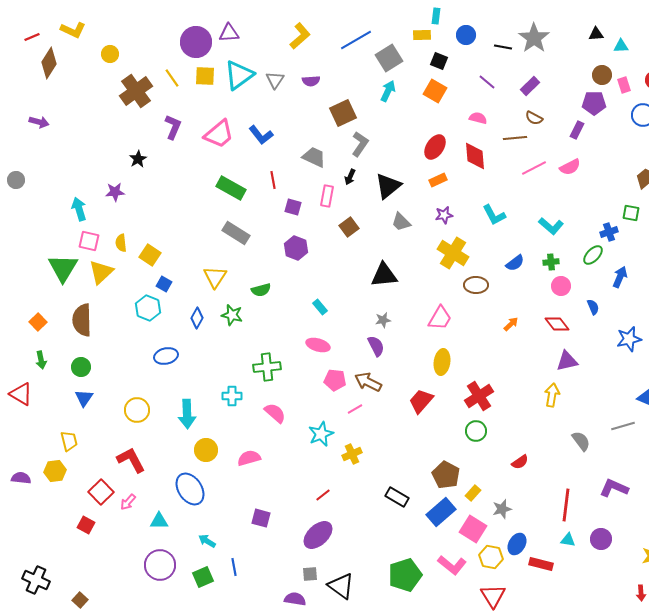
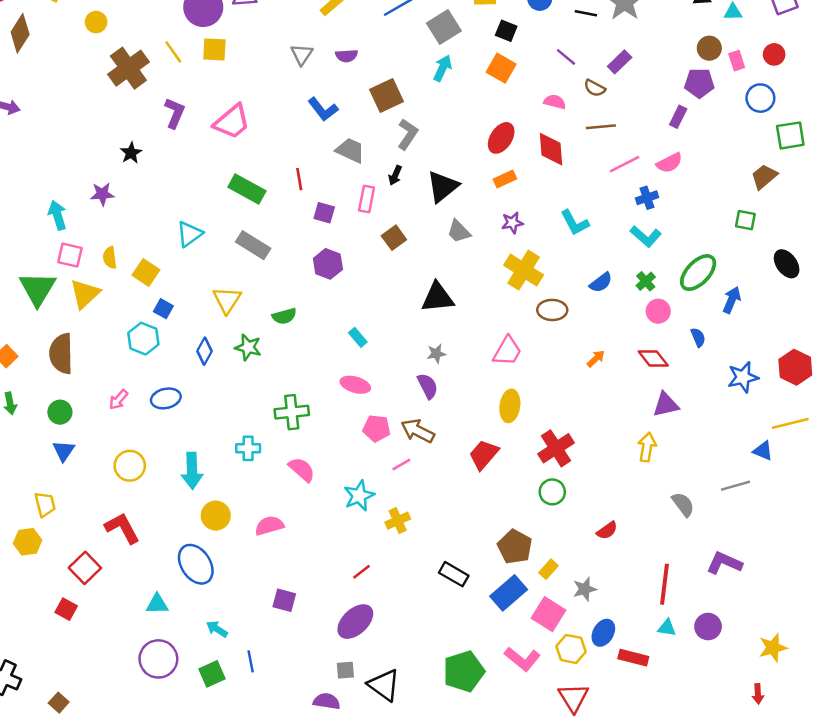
cyan triangle: (239, 75) -> (190, 234), moved, size x0.7
brown semicircle: (534, 118) -> (595, 88), moved
blue L-shape: (261, 135) -> (323, 109), moved
blue cross: (609, 232) -> (647, 198), moved
green ellipse: (593, 255) -> (698, 273), size x1.5
green cross: (551, 262) -> (646, 281), turned -35
pink arrow: (128, 502) -> (119, 400), moved

